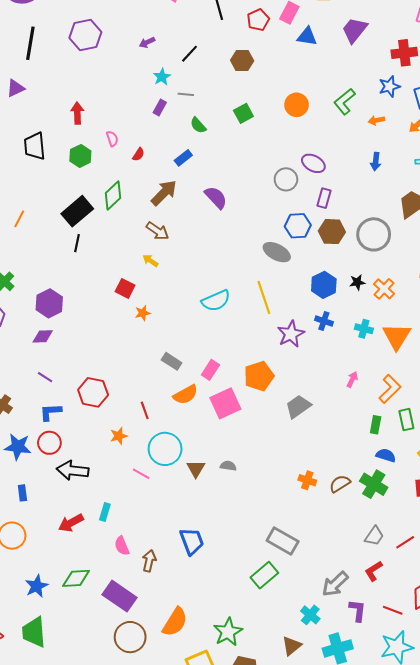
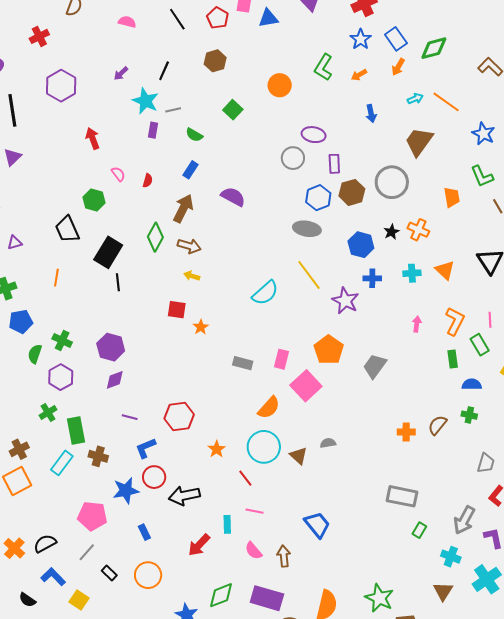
cyan star: (162, 77) -> (145, 101), size x1.5
red arrow: (77, 113) -> (93, 138), moved
black trapezoid: (35, 146) -> (67, 229), moved
green diamond: (113, 196) -> (155, 237), moved
orange triangle: (397, 336) -> (445, 270), size x0.7
orange semicircle: (186, 395) -> (269, 408), moved
red line: (145, 410) -> (245, 478), moved
pink line: (141, 474) -> (254, 511), moved
green cross: (374, 484) -> (469, 415), size x0.6
green rectangle: (264, 575) -> (419, 530), moved, size x0.6

